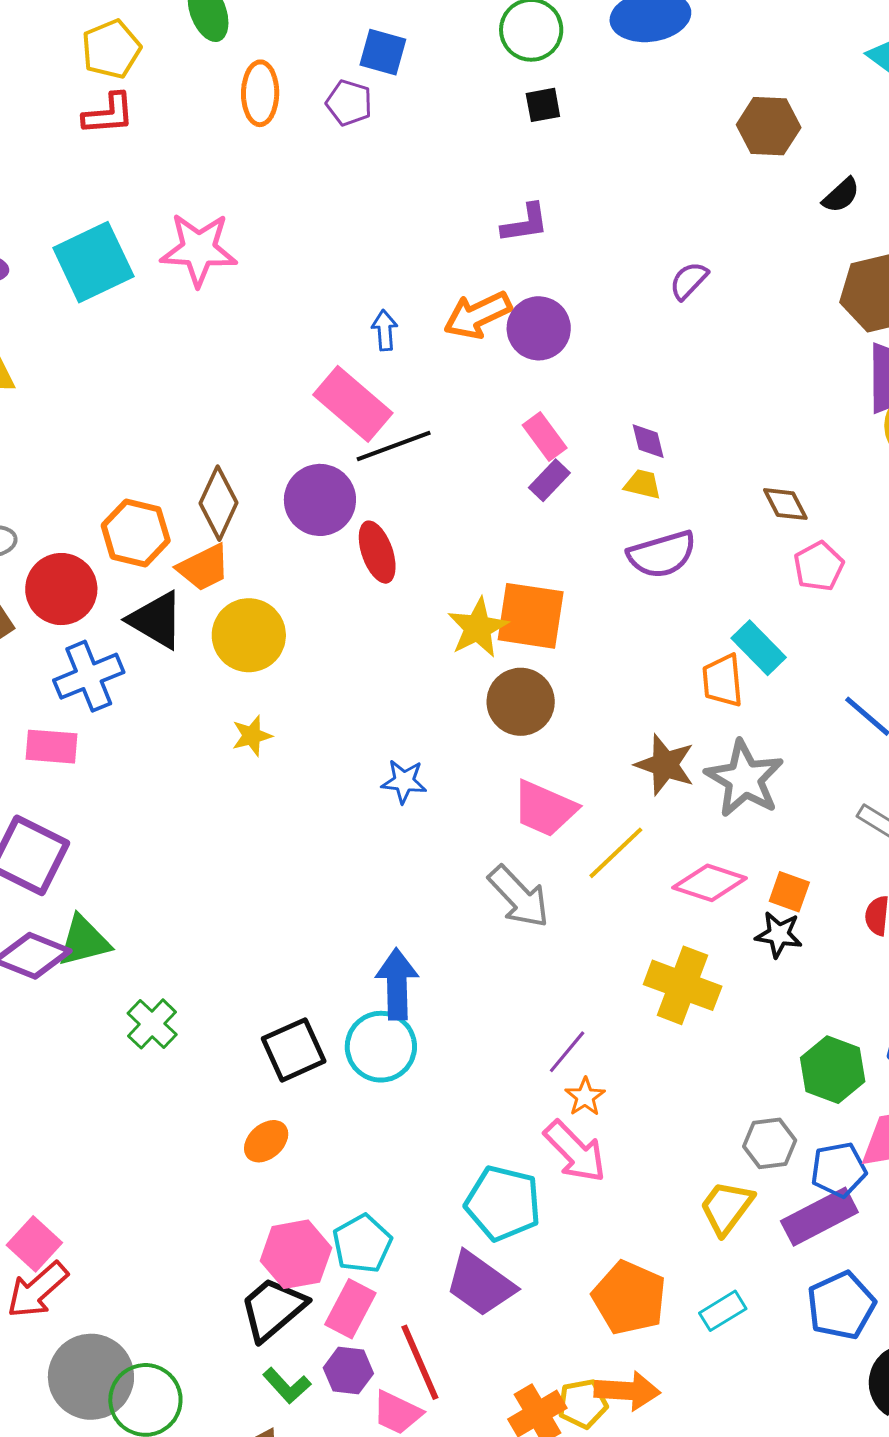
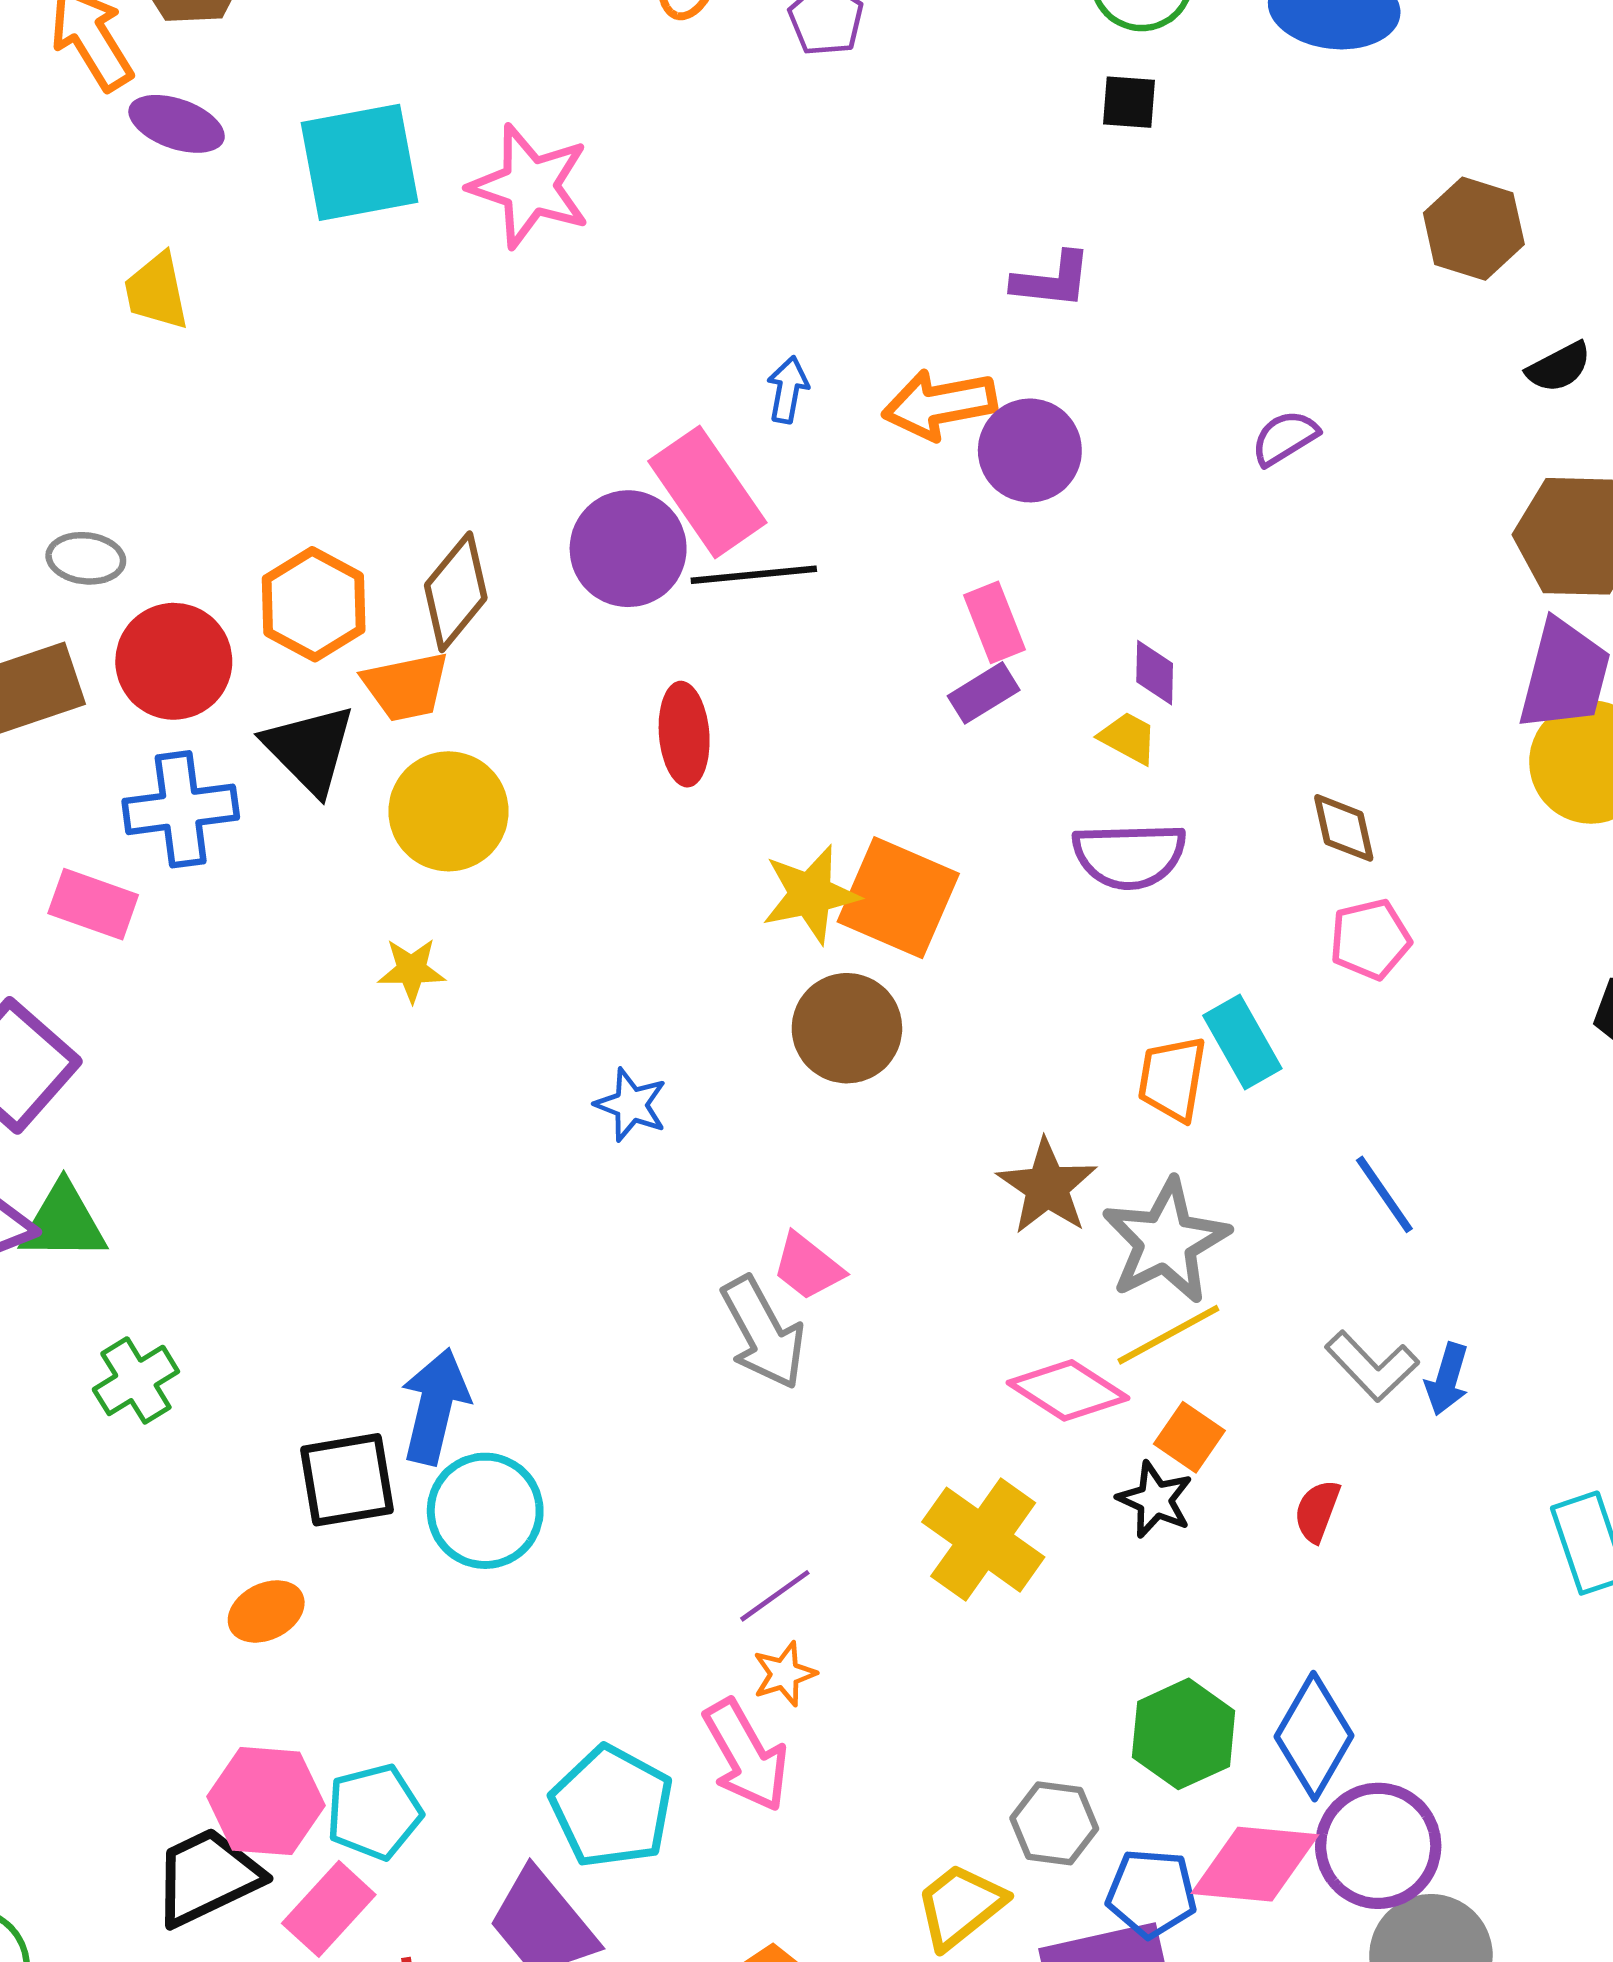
purple circle: (320, 500) -> (628, 549), moved
pink trapezoid: (545, 809) -> (808, 1267), moved, size x0.7
yellow line: (616, 853) -> (1168, 1335), moved
blue arrow: (397, 984) -> (435, 1406), moved

